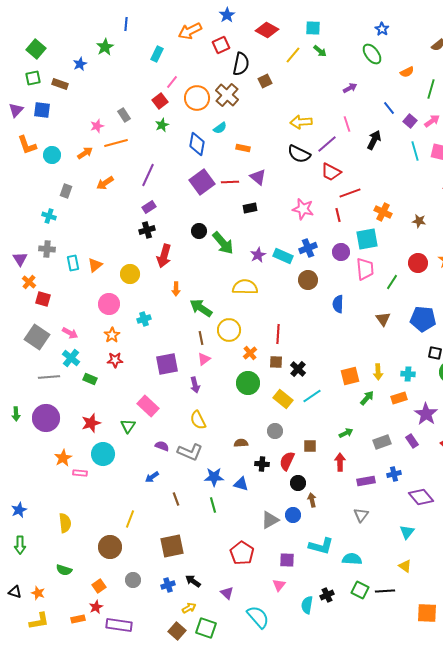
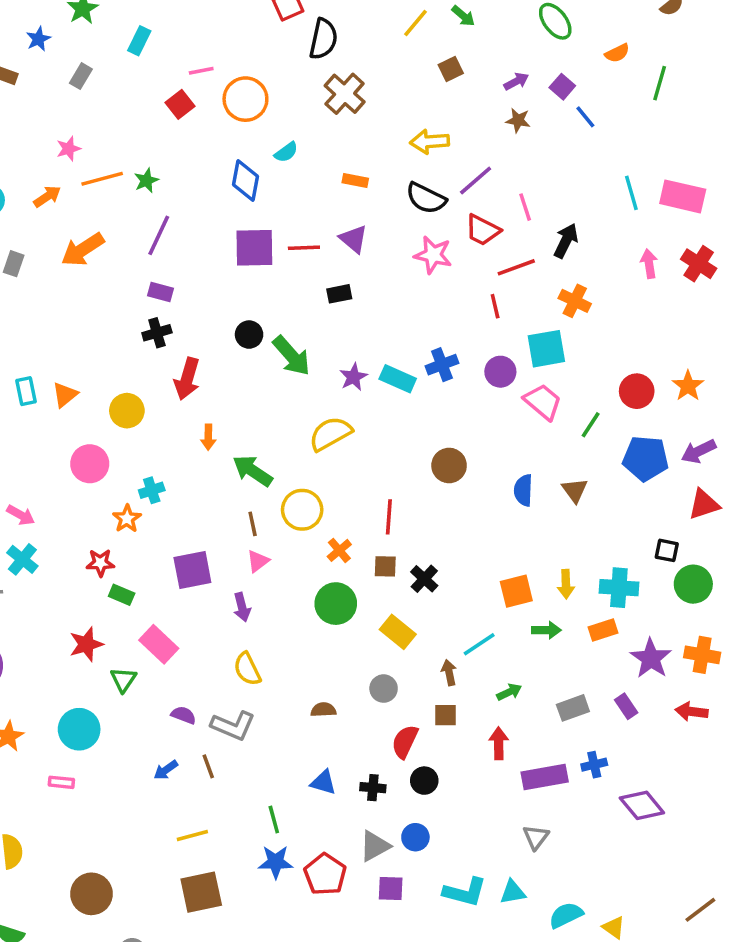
cyan rectangle: (157, 54) -> (139, 41), moved
brown square: (265, 81) -> (451, 69), moved
pink line: (172, 82) -> (201, 71), turned 40
brown cross: (227, 95) -> (345, 94), moved
gray rectangle: (124, 115) -> (81, 76), moved, turned 64
purple square: (410, 121) -> (562, 87), moved
pink arrow: (432, 121) -> (649, 264), moved, turned -63
pink line: (347, 124) -> (525, 207), moved
green star: (162, 125) -> (146, 181), moved
black arrow: (374, 140) -> (566, 241), moved
orange rectangle: (243, 148) -> (355, 181), moved
purple square: (202, 182) -> (254, 248), turned 35
orange arrow: (105, 183) -> (83, 250), size x1.4
purple rectangle: (149, 207) -> (161, 292), turned 48
pink star: (303, 209) -> (433, 255), moved
brown star: (419, 221) -> (518, 120), moved
pink trapezoid: (365, 269) -> (543, 402), turned -45
brown circle: (308, 280) -> (449, 465), moved
yellow semicircle: (245, 287) -> (330, 434), turned -30
blue semicircle: (338, 304) -> (523, 490), moved
blue pentagon: (423, 319) -> (646, 458), moved
orange star: (112, 335) -> (127, 519), moved
cyan cross: (408, 374) -> (619, 588), size x1.5
green rectangle: (90, 379) -> (122, 595), moved
cyan line: (312, 396) -> (479, 644), moved
green arrow: (367, 398) -> (546, 630), turned 49
red star: (91, 423) -> (86, 644), moved
black cross: (262, 464) -> (373, 788), moved
pink rectangle: (80, 473) -> (61, 782), moved
blue star: (214, 477) -> (276, 862), moved
purple rectangle: (366, 481) -> (545, 777), size x1.4
brown line: (176, 499) -> (208, 766), moved
brown arrow: (312, 500) -> (449, 673), moved
yellow line: (130, 519) -> (192, 835), moved, turned 54
cyan triangle: (407, 532) -> (513, 892), moved, turned 42
red pentagon: (242, 553) -> (325, 874), moved
cyan semicircle: (352, 559) -> (566, 915), moved, turned -30
purple square: (287, 560) -> (391, 889), moved

